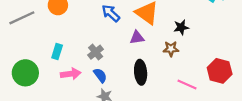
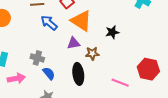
brown star: (171, 49) -> (92, 54), moved
gray cross: (96, 52) -> (37, 58), turned -32
blue semicircle: (100, 75) -> (49, 73), moved

